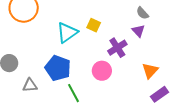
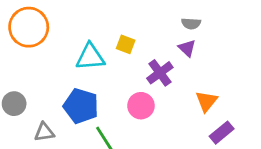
gray semicircle: (142, 13) -> (191, 24), turned -40
cyan triangle: (67, 33) -> (90, 57), turned 35

